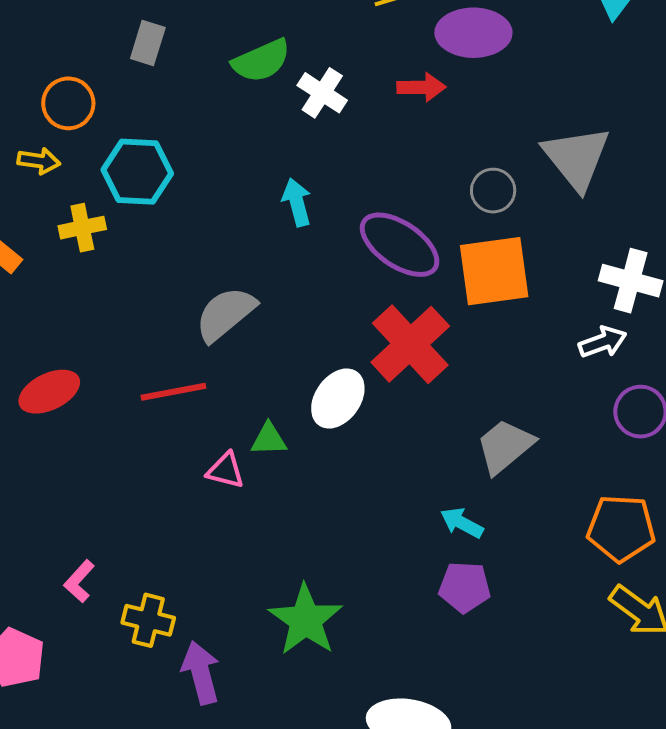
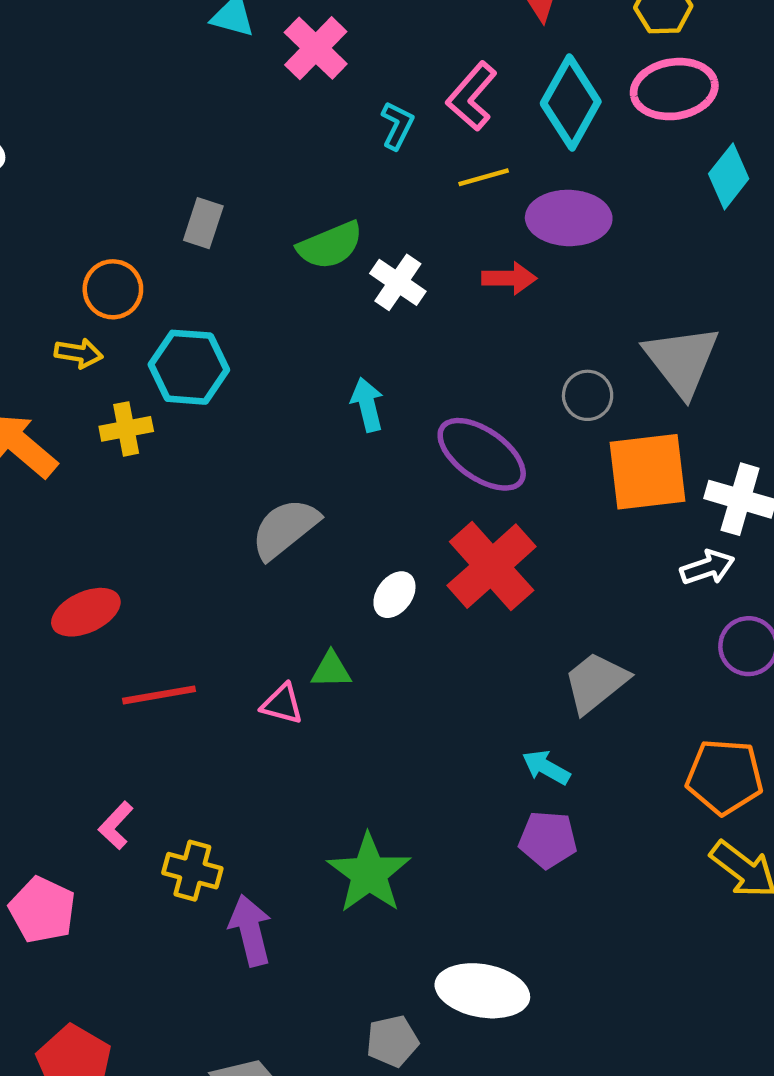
orange square: (494, 271) -> (648, 472), moved
red line: (173, 392) -> (159, 695), moved
white ellipse: (338, 399) -> (394, 595), moved, size x0.7

